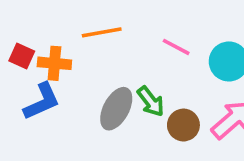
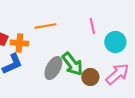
pink line: (176, 47) -> (92, 26), moved, turned 49
green arrow: (151, 101) -> (72, 64), size x1.4

